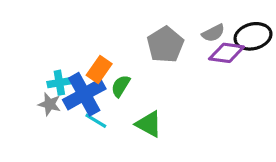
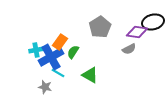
gray semicircle: (213, 33) -> (129, 49), moved
gray star: (49, 104) -> (45, 87), moved

